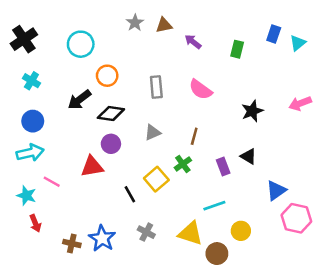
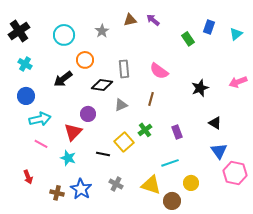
gray star: (135, 23) -> (102, 31), moved
blue rectangle: (274, 34) -> (209, 27), moved
purple arrow: (193, 42) -> (153, 20), moved
green rectangle: (237, 49) -> (188, 39), turned -48
black diamond: (111, 114) -> (102, 85), moved
brown line: (194, 136) -> (151, 99), moved
cyan arrow: (30, 153) -> (40, 119), moved
black triangle: (248, 156) -> (215, 123), moved
red triangle: (92, 167) -> (73, 132), turned -36
blue triangle: (276, 190) -> (219, 151), turned -30
black line: (130, 194) -> (103, 154), turned -48
cyan star: (26, 196) -> (68, 158), moved

